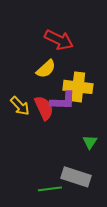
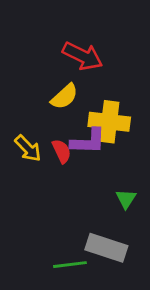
red semicircle: (44, 108) -> (62, 151), size x0.7

